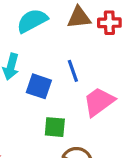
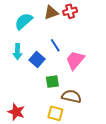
blue square: (39, 86) -> (37, 59), turned 35

